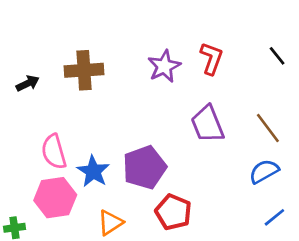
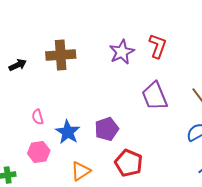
pink semicircle: (54, 152) -> (38, 117), size x0.6
purple pentagon: (144, 167) -> (107, 129), size x0.7
pink hexagon: (55, 198) -> (39, 152), size x0.7

